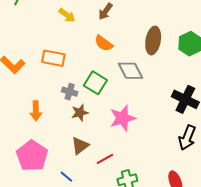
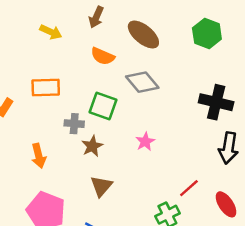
brown ellipse: (153, 40) -> (143, 35), moved, turned -48
pink star: (123, 118) -> (145, 142), size x0.6
red line: (105, 159) -> (189, 188), moved

